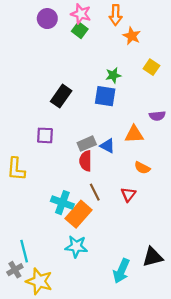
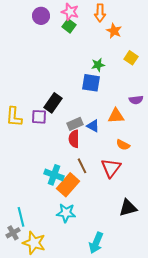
black rectangle: (61, 96) -> (53, 103), moved
yellow L-shape: (16, 169) -> (14, 117), moved
red triangle: (128, 194) -> (111, 168), size x1.5
black triangle: (153, 257) -> (128, 208), moved
cyan arrow: (121, 271) -> (96, 243), moved

